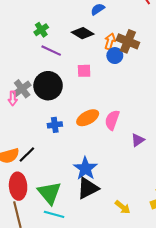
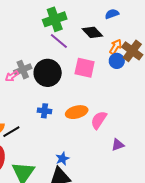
green cross: (41, 30) -> (55, 19), size x1.6
pink square: (84, 71) -> (85, 68), size x1.5
pink arrow: (13, 98) -> (12, 76), turned 40
blue star: (85, 169) -> (62, 159), size x0.6

